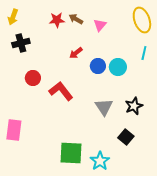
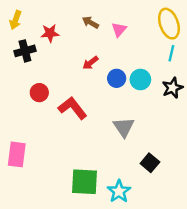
red star: (57, 20) -> (50, 33), moved
cyan line: (144, 53) -> (171, 53), moved
black star: (134, 106) -> (173, 88), moved

